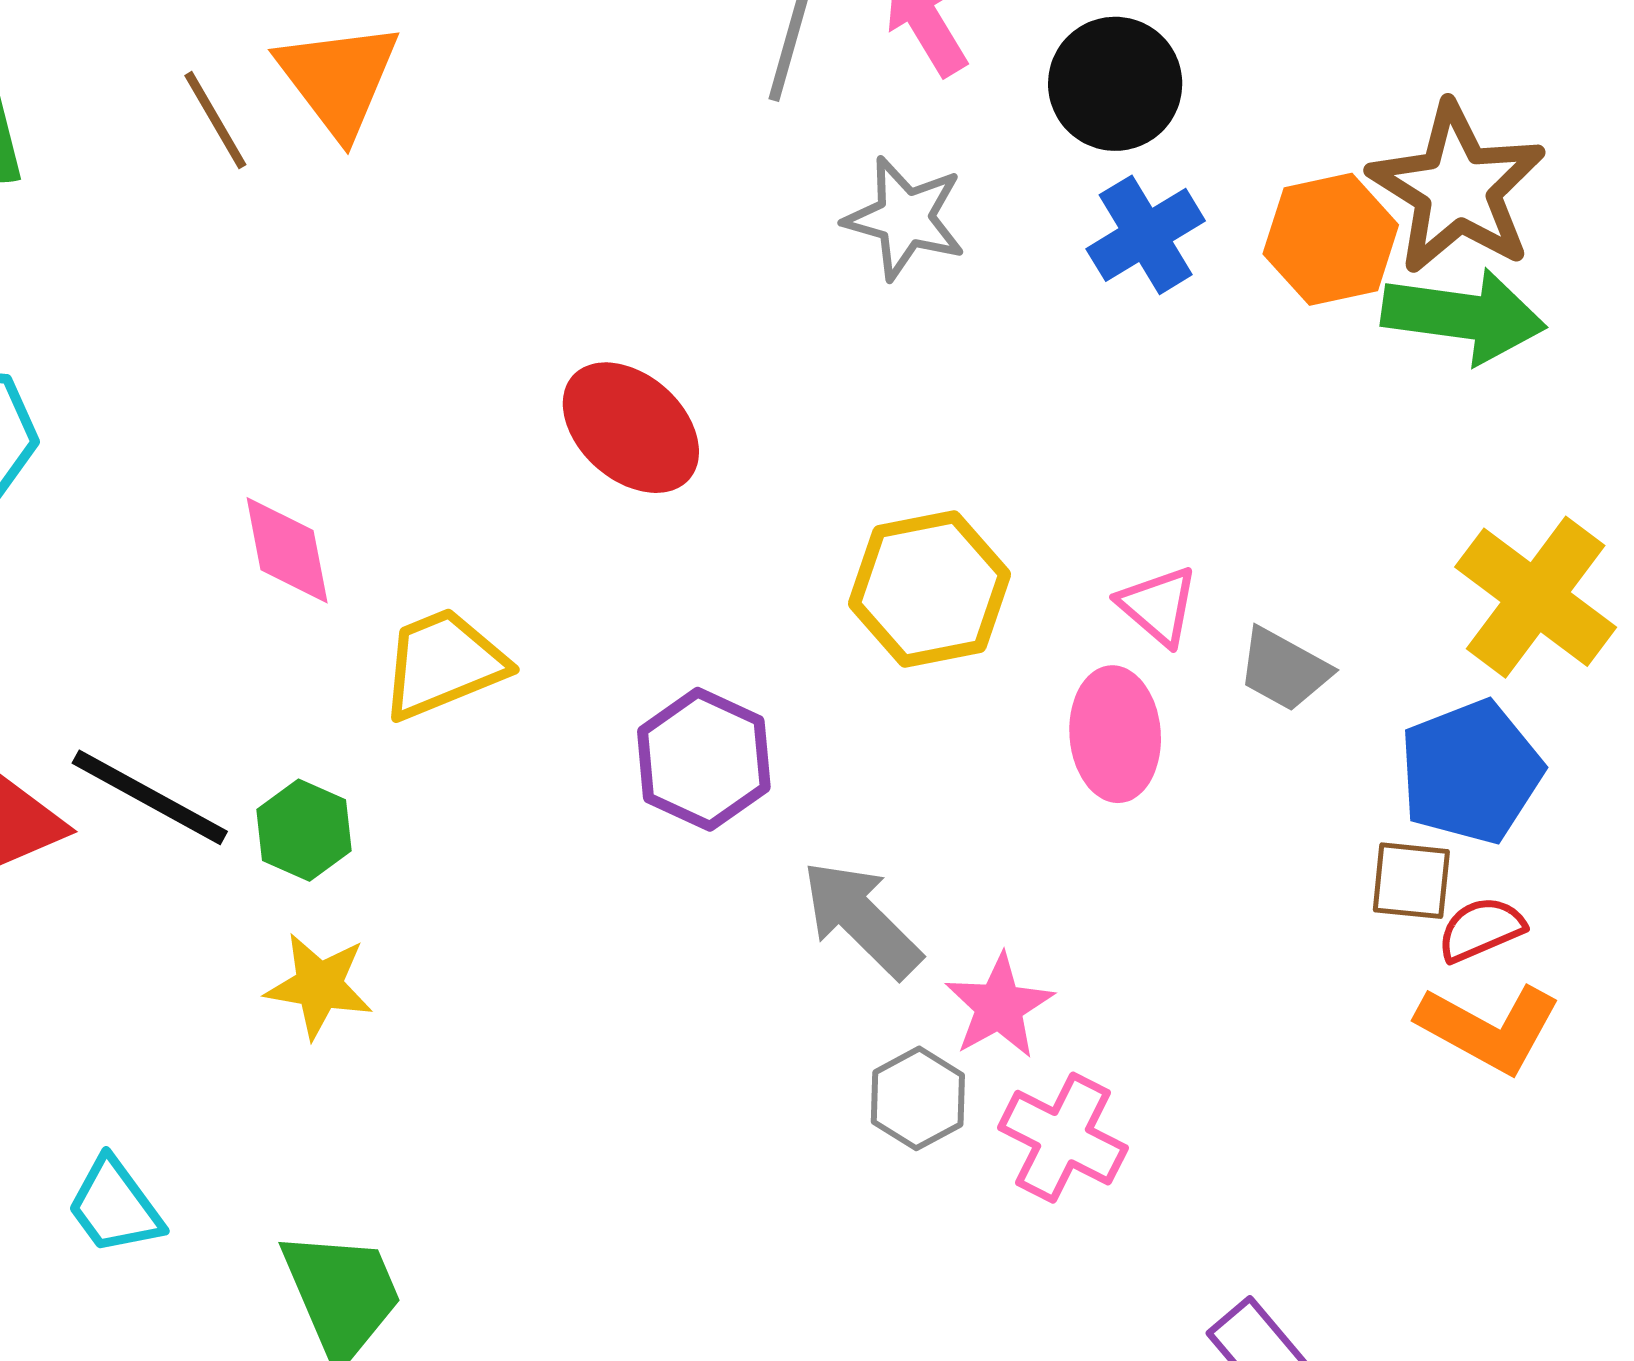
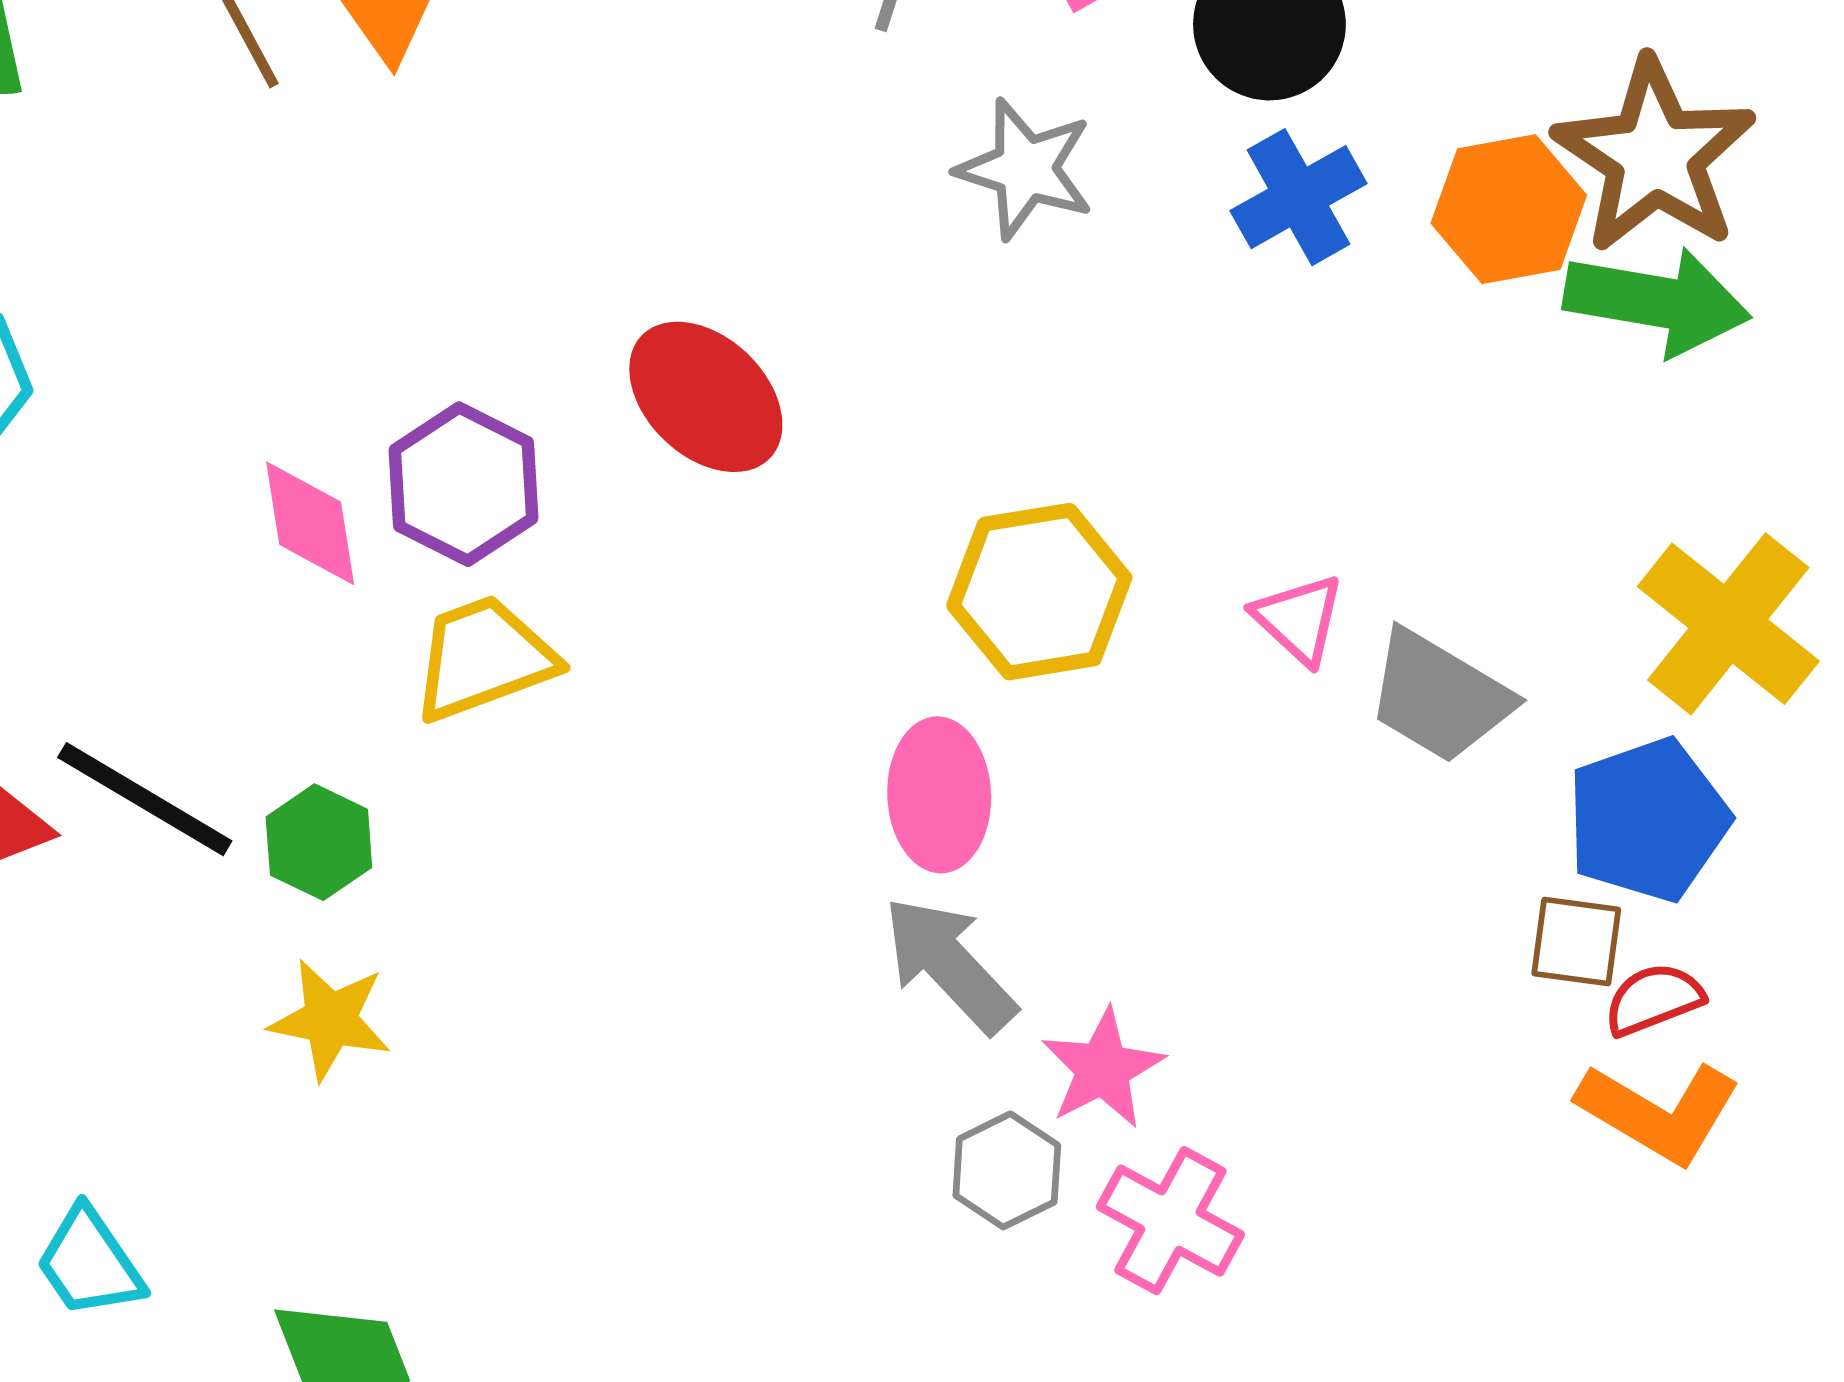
gray trapezoid: (1284, 669) -> (1439, 696), size x1.4
pink ellipse: (1115, 734) -> (939, 795), moved
purple hexagon: (704, 759) -> (463, 484), moved

